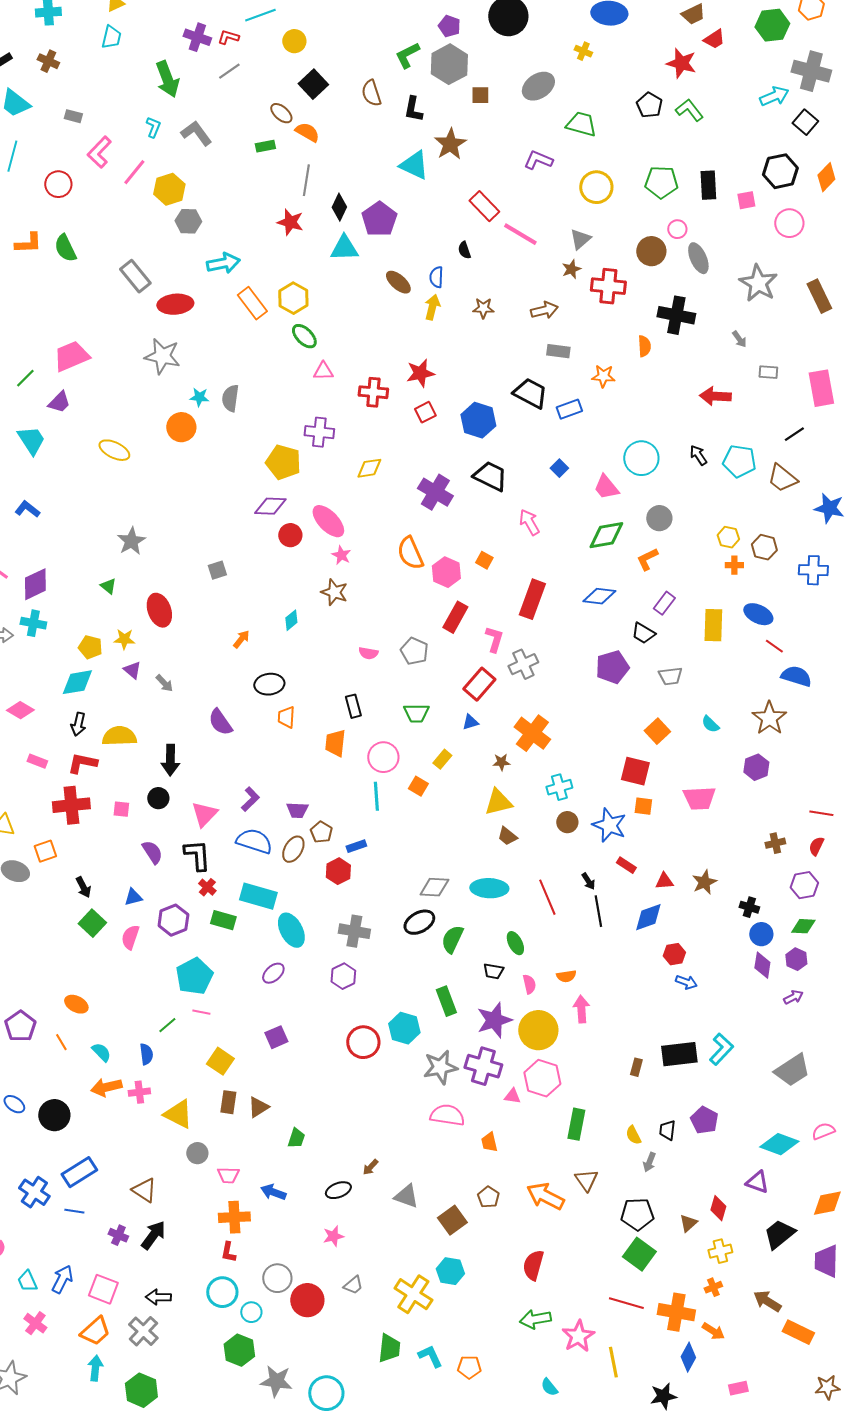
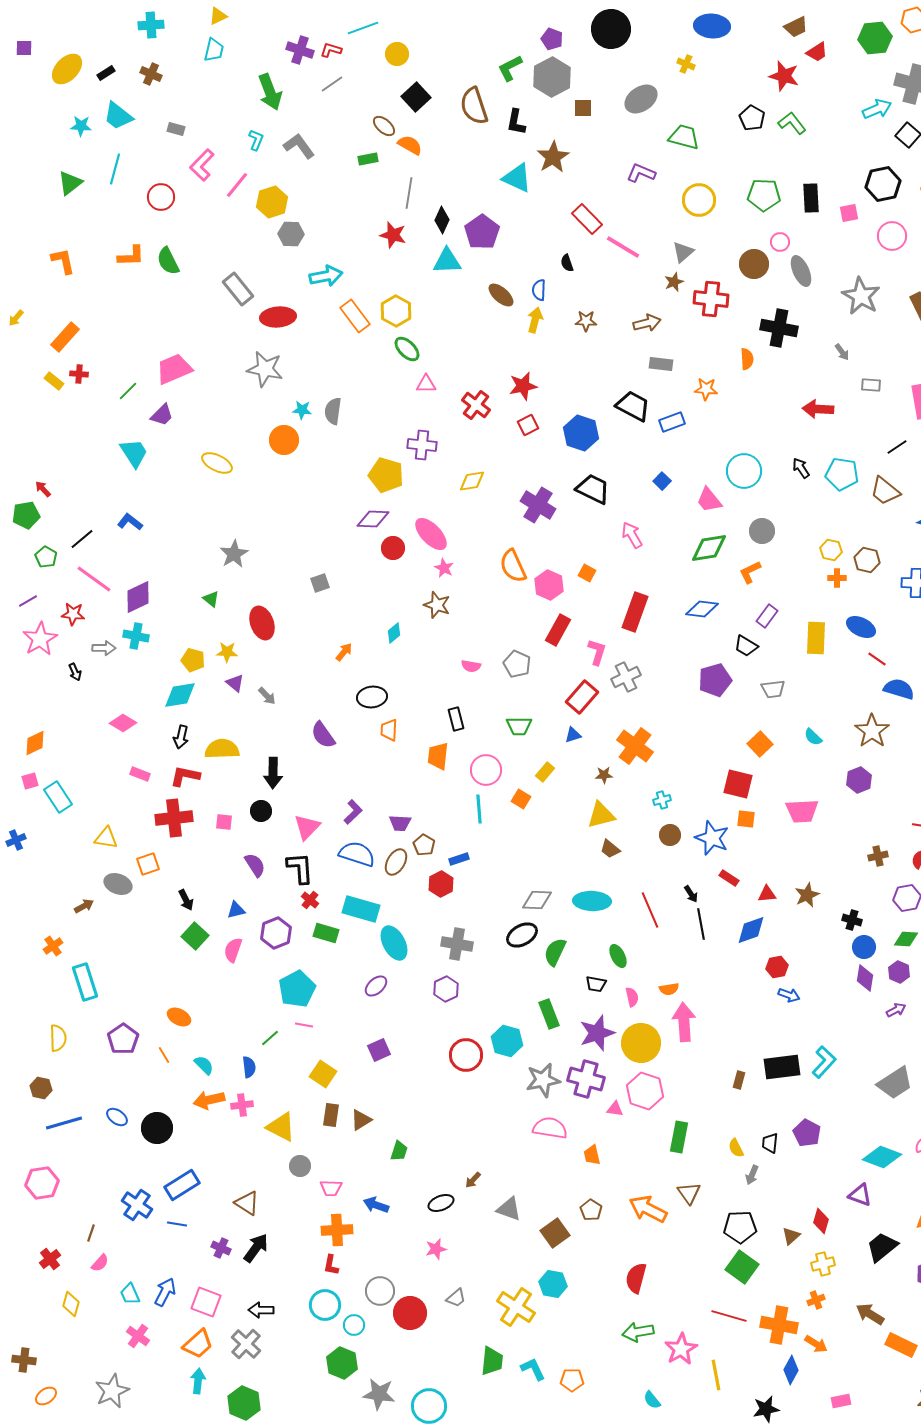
brown semicircle: (371, 93) -> (474, 106), size x1.4
red cross: (373, 392) -> (476, 405), turned 32
cyan cross: (559, 787) -> (662, 800), size x0.7
pink arrow: (581, 1009) -> (684, 1022), size x1.4

